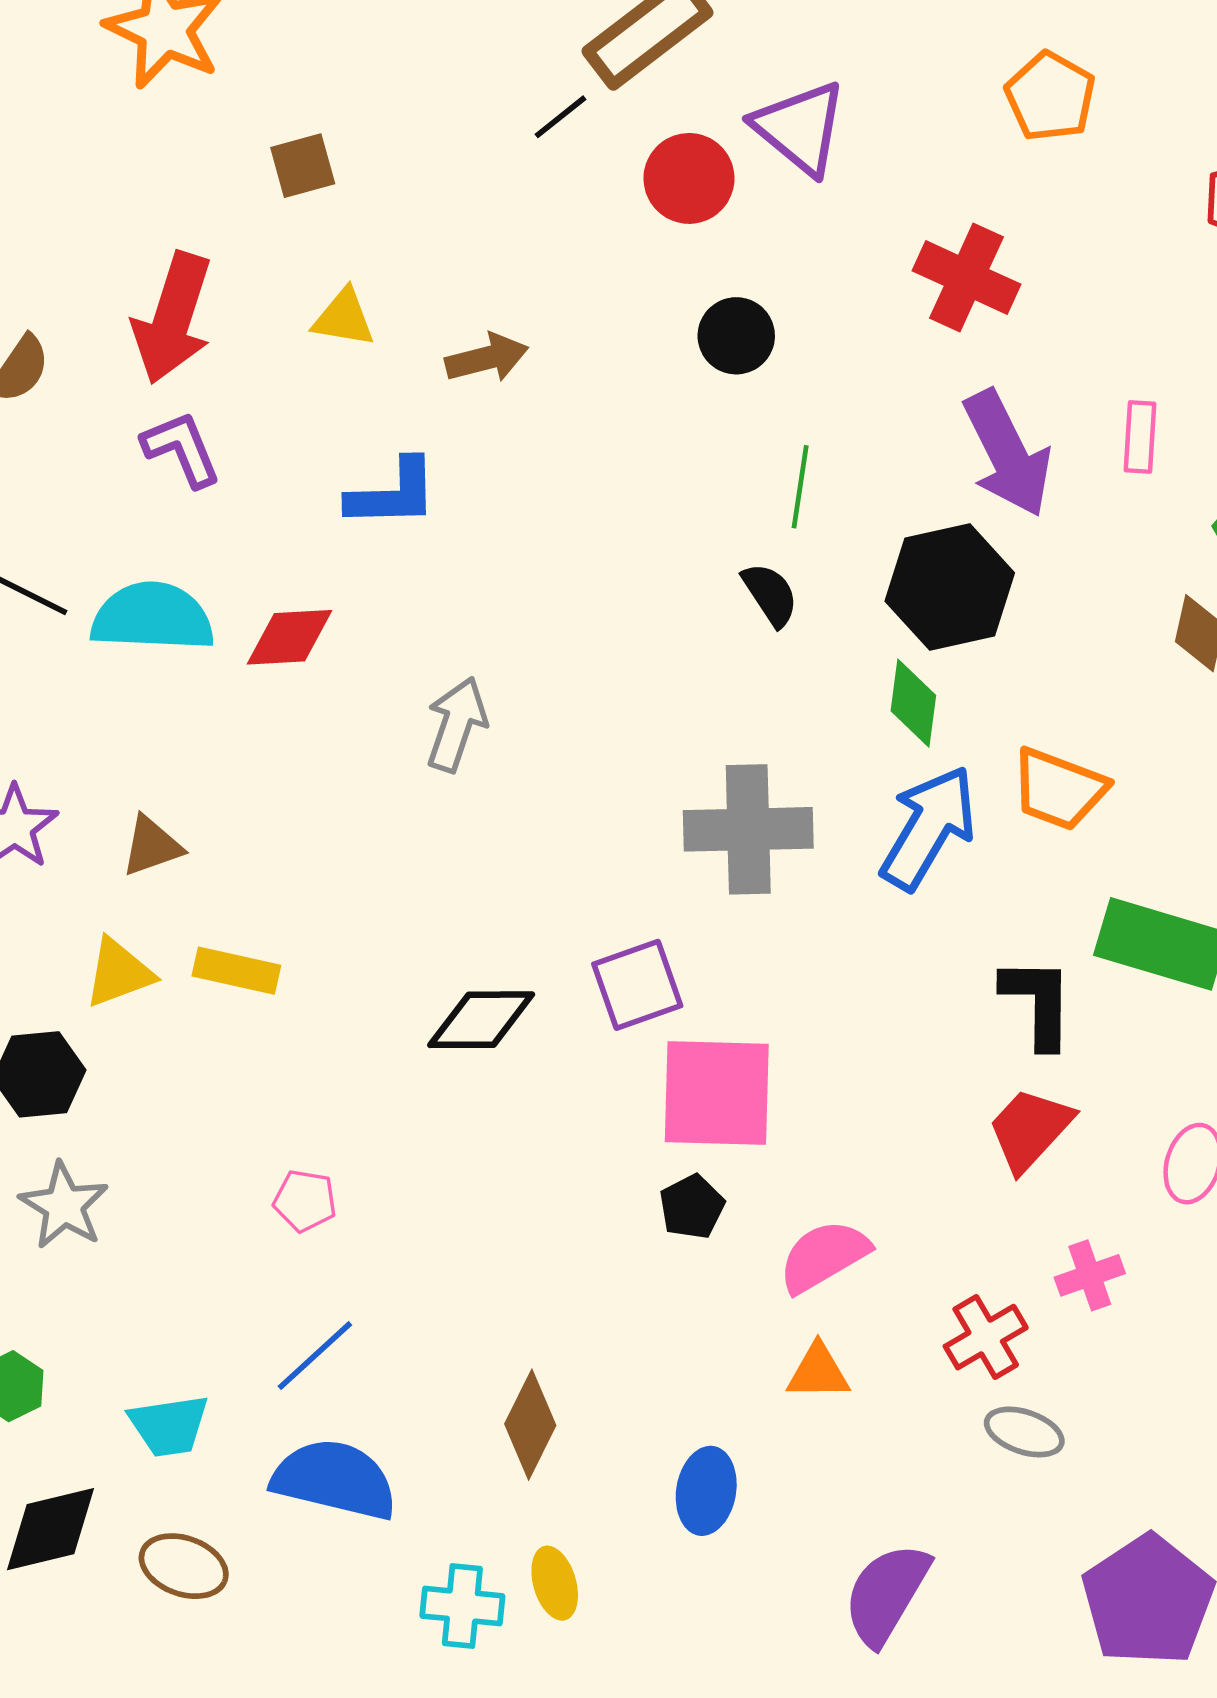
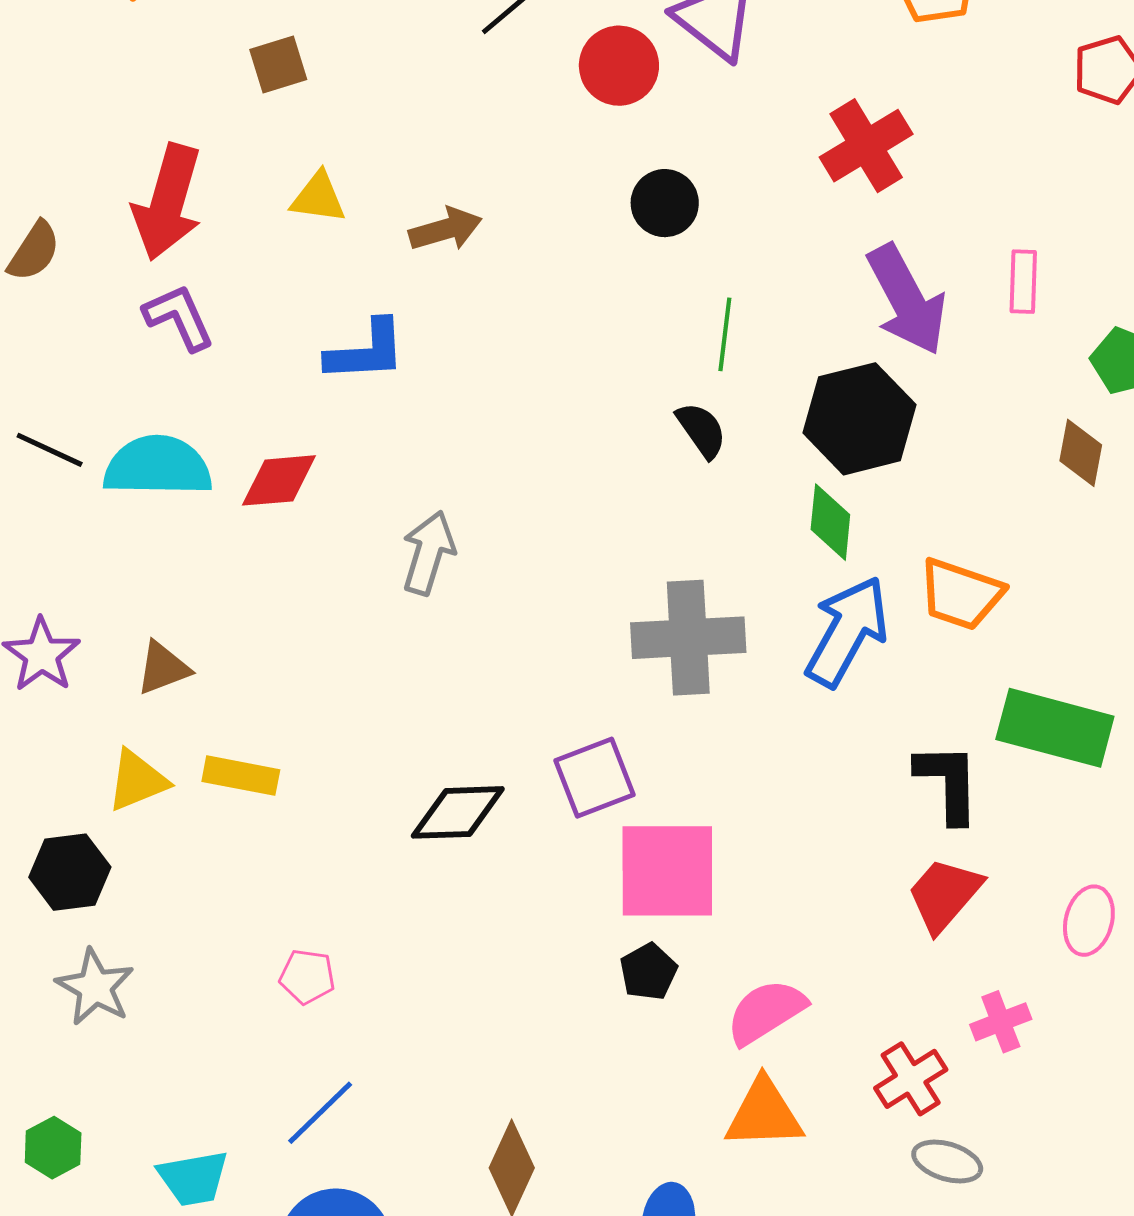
red cross: (966, 277) -> (866, 146), turned 36
orange triangle: (818, 1372) -> (764, 1114), size x1.4

